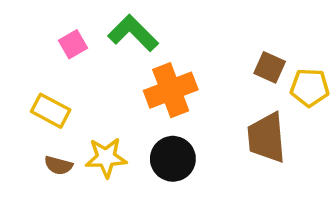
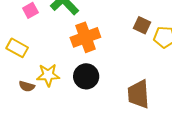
brown trapezoid: (267, 138) -> (139, 94), moved
brown semicircle: (58, 165) -> (27, 86), moved

